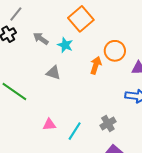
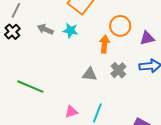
gray triangle: (53, 73) -> (90, 74), moved
gray cross: (108, 124) -> (118, 70), moved

